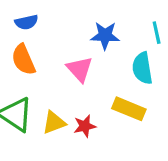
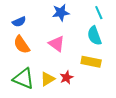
blue star: (105, 36) -> (61, 13), moved

